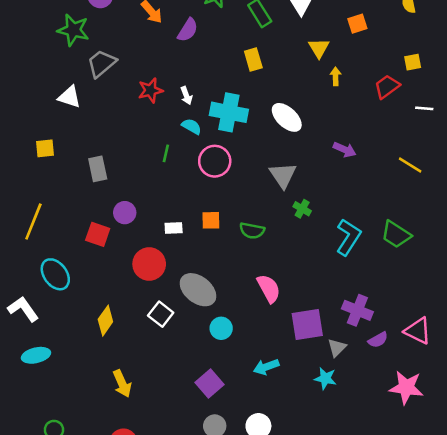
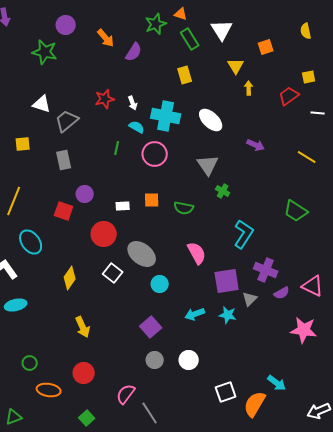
gray trapezoid: (102, 63) -> (67, 121), moved
cyan L-shape: (348, 237) -> (244, 234), moved
cyan star: (325, 378) -> (228, 315), moved

